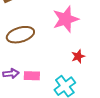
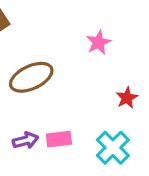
pink star: (66, 19) -> (98, 42), size x0.6

